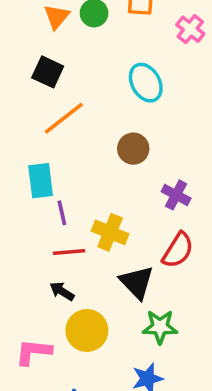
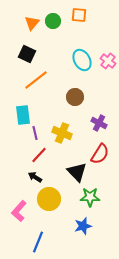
pink cross: (190, 29) -> (108, 61), moved
yellow cross: (110, 232) -> (62, 133), moved
red line: (69, 252) -> (39, 155), turned -42
pink L-shape: (33, 352) -> (19, 211), turned -55

